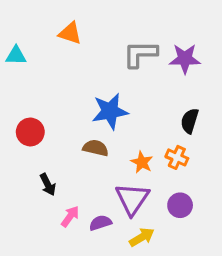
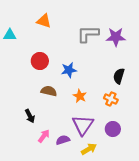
blue star: (110, 111) -> (69, 70), size x0.7
red circle: (30, 132) -> (40, 61), moved
brown semicircle: (96, 148) -> (49, 91), moved
orange star: (142, 162) -> (80, 96), moved

